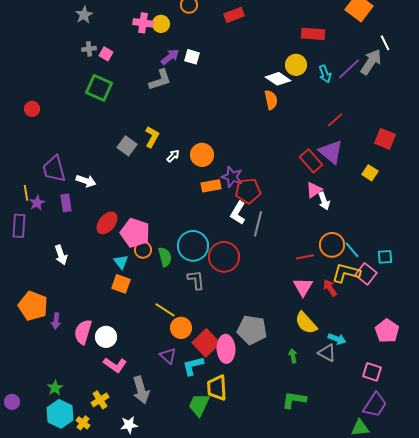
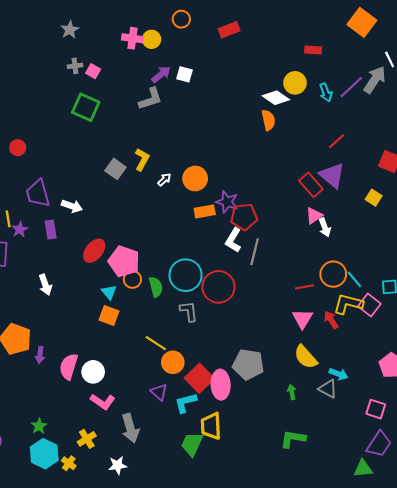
red rectangle: (313, 34) -> (313, 50), size x0.7
red circle: (32, 109) -> (18, 148), moved

